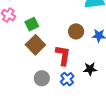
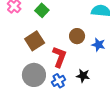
green square: (32, 24) -> (42, 10), moved, turned -32
gray circle: (42, 78) -> (34, 75), size x1.5

